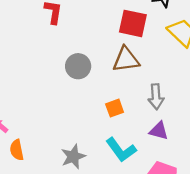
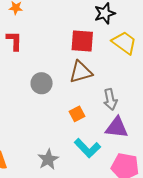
purple triangle: (159, 131) -> (117, 128), size x1.4

